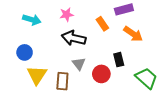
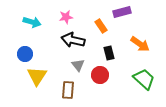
orange arrow: (133, 34) -> (140, 44), moved
black rectangle: (119, 60) -> (109, 53), moved
brown rectangle: (62, 81) -> (68, 90), moved

